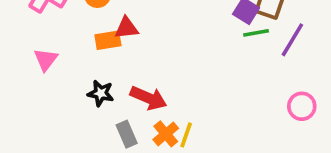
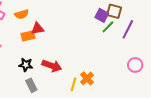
green line: (256, 33) -> (108, 27), turned -32
gray rectangle: (127, 134) -> (31, 85), moved
orange cross: (166, 134) -> (87, 78), moved

